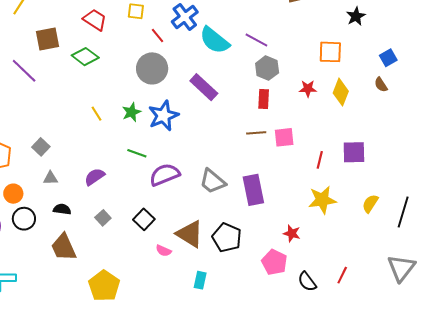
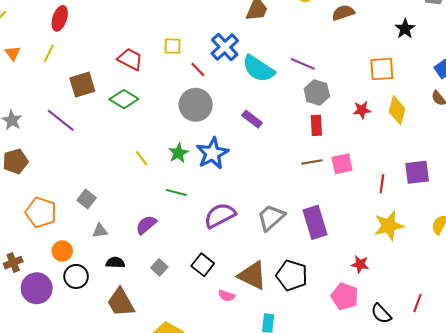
purple rectangle: (204, 87) -> (252, 119), size x0.7
green line: (137, 153) -> (176, 193), moved
gray trapezoid: (212, 181) -> (271, 218), turned 104

